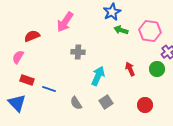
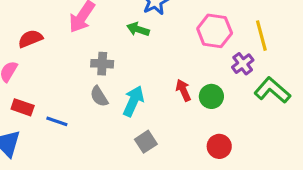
green arrow: (121, 30) -> (138, 29), moved
green circle: (157, 69) -> (211, 96), moved
gray semicircle: (76, 103) -> (99, 96), moved
red circle: (145, 105) -> (219, 146), moved

